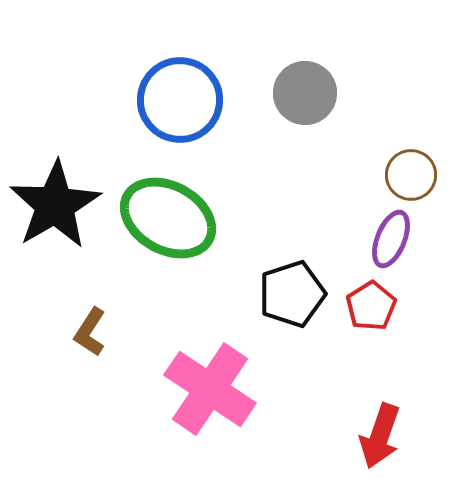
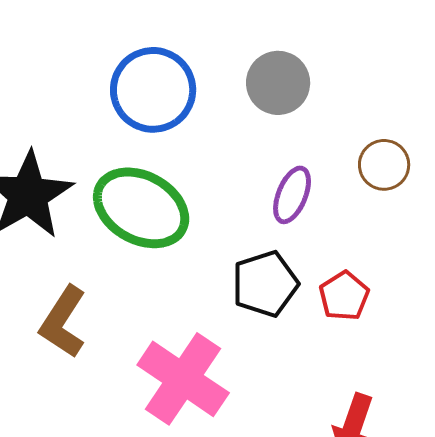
purple ellipse: (391, 239) -> (292, 195), moved
brown L-shape: (90, 332) -> (63, 322), size x1.5

